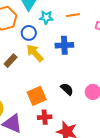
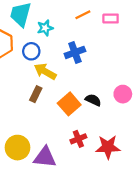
orange line: (73, 15) -> (83, 15), moved
brown rectangle: (11, 61) -> (36, 94), moved
orange square: (37, 96) -> (69, 104), moved

